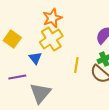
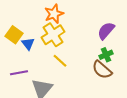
blue triangle: (35, 58) -> (28, 44), moved
yellow line: (76, 65) -> (60, 61), moved, turned -56

